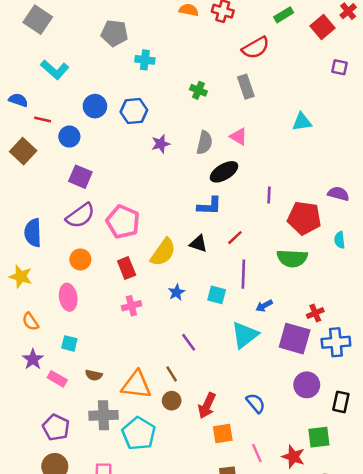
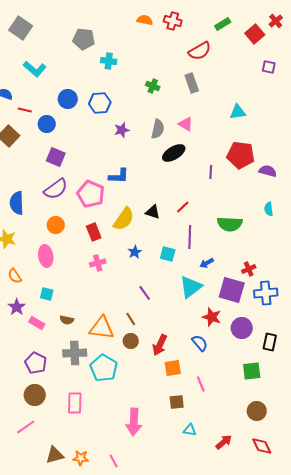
blue L-shape: (209, 206) -> (119, 176), moved
red pentagon: (304, 218) -> (241, 155), moved
red star: (293, 457) -> (212, 317), moved

